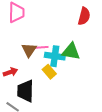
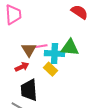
red semicircle: (84, 16) -> (79, 12), turned -66
red arrow: (10, 72) -> (22, 67), moved

